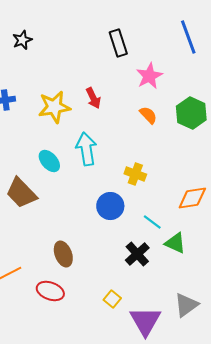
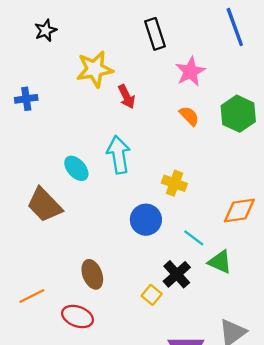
yellow star: (54, 107) -> (95, 69), moved
yellow square: (112, 299) -> (152, 295), moved

